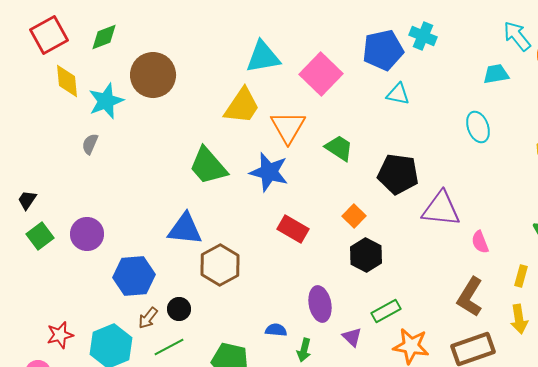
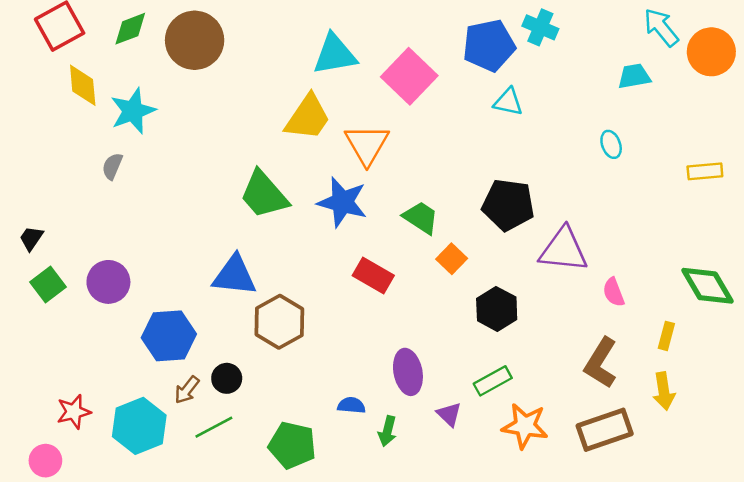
brown circle: (153, 75) -> (195, 40), moved
cyan ellipse: (478, 127) -> (611, 144), size x0.7
green trapezoid: (339, 148) -> (421, 218), moved
black hexagon: (366, 255) -> (497, 309), moved

